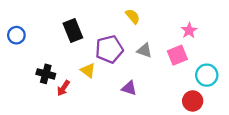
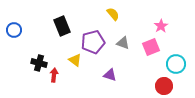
red arrow: (63, 88) -> (54, 75), turned 152

